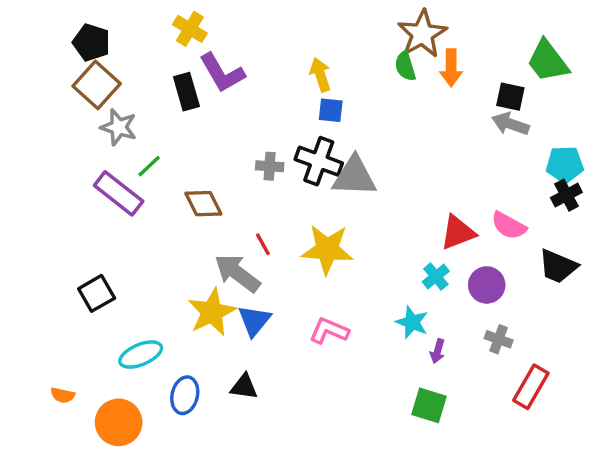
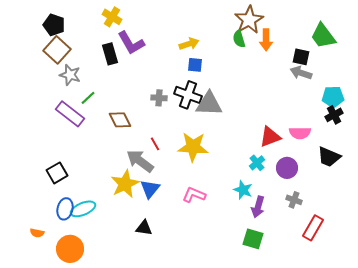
yellow arrow: (320, 75) -> (189, 44), turned 90
pink semicircle: (509, 226) -> (300, 133), turned -30
purple arrow: (438, 351) -> (258, 207), size x1.5
blue ellipse: (185, 395) -> (65, 209), moved

